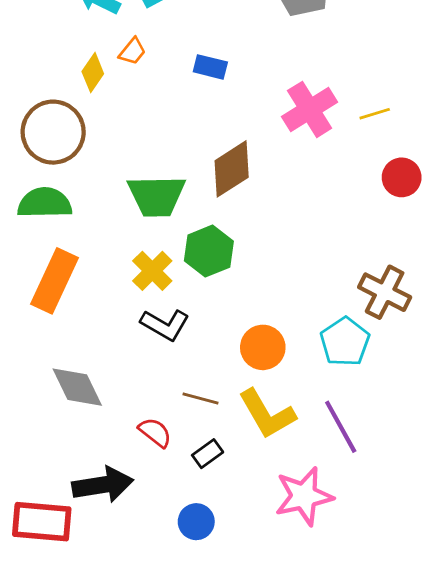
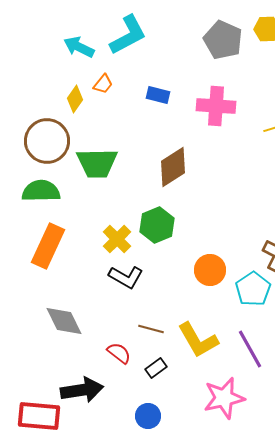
pink cross: (310, 109) -> (216, 106), moved, turned 36
green trapezoid: (157, 196) -> (97, 163), moved
orange circle: (263, 347) -> (210, 270), moved

